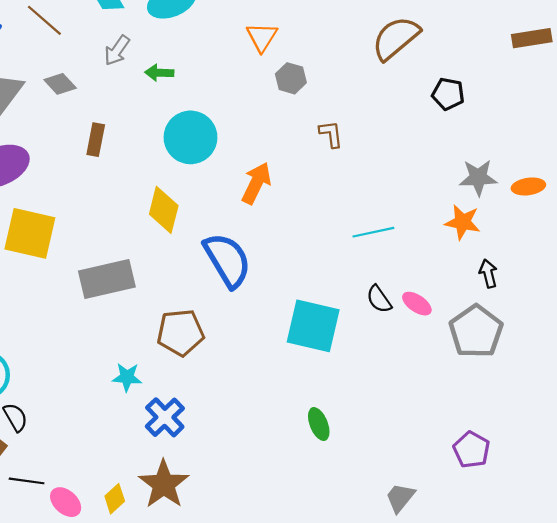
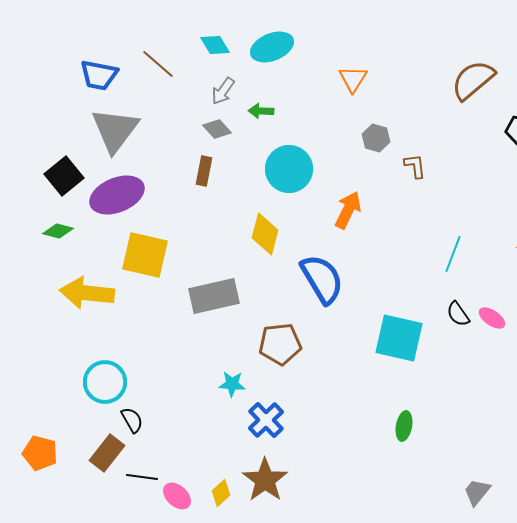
gray hexagon: (291, 78) -> (376, 138), moved
gray diamond: (60, 84) -> (217, 129), moved
cyan line: (373, 232) -> (453, 254), turned -57
green ellipse: (319, 424) -> (404, 426), turned 32

